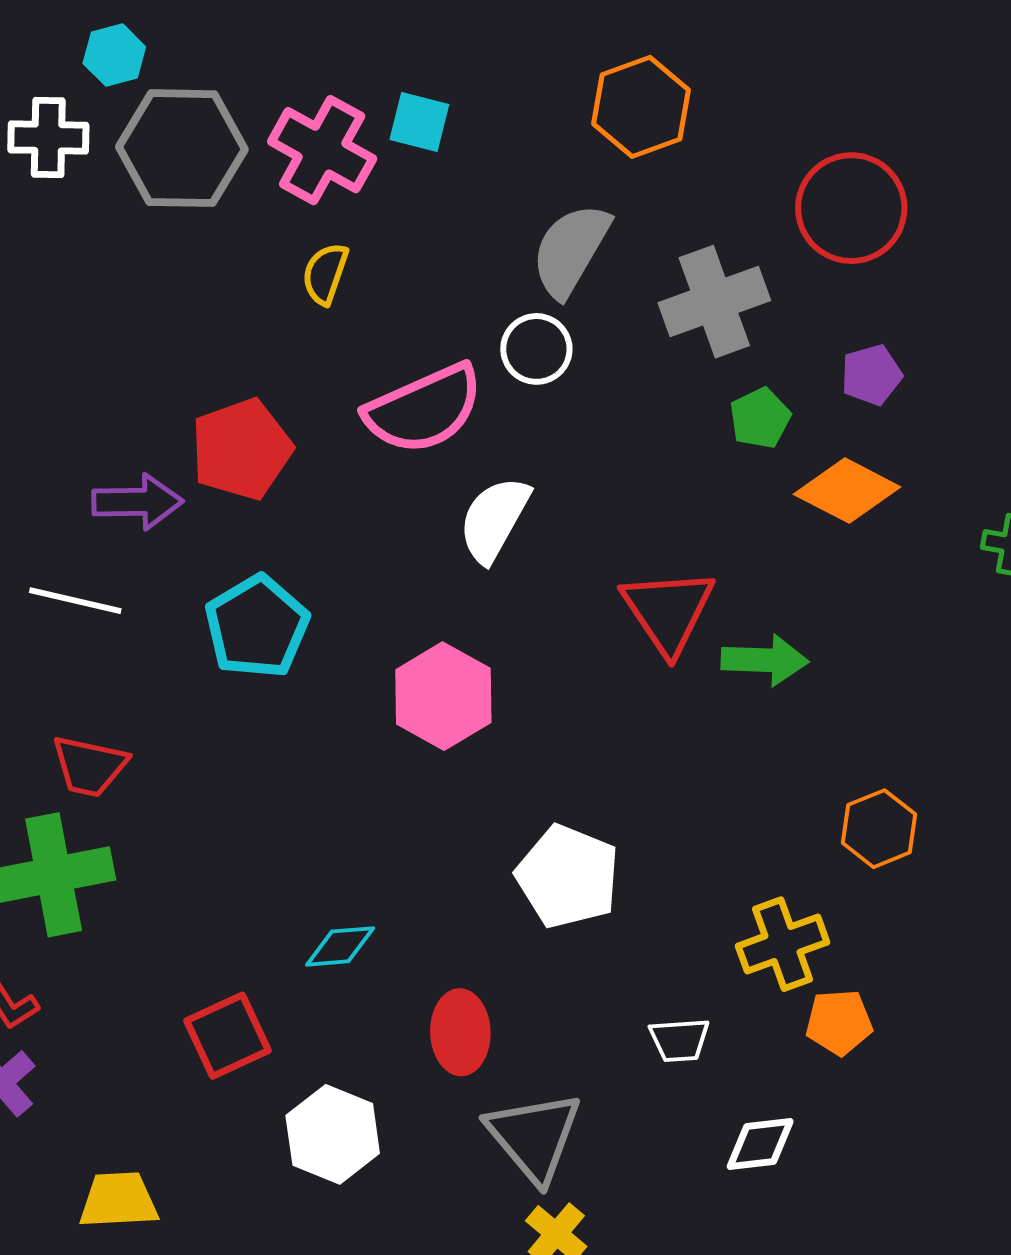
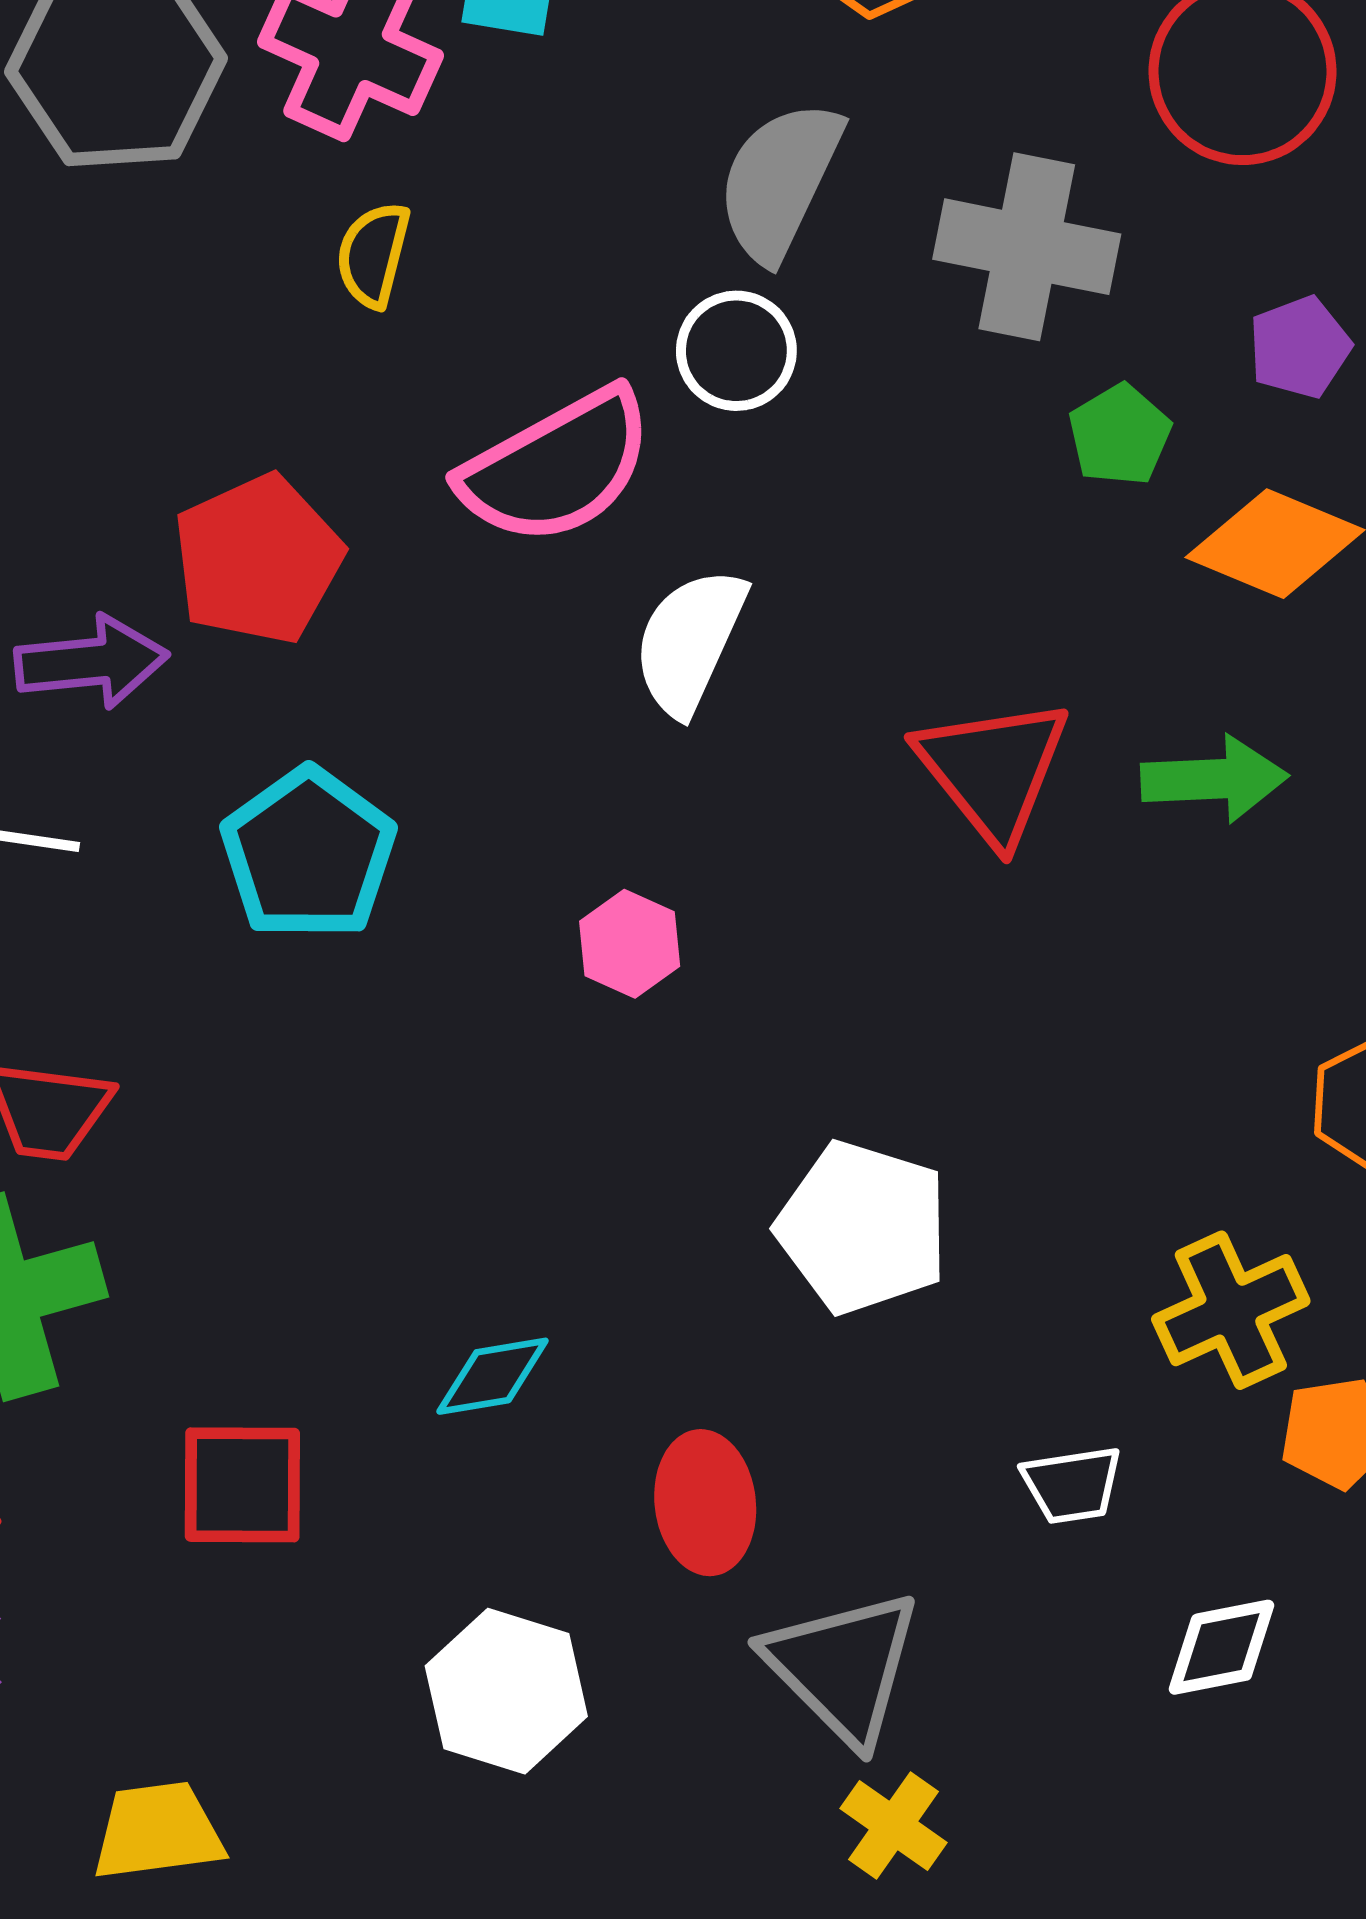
gray cross: (714, 302) -> (1027, 247), turned 36
green arrow: (765, 660) -> (1214, 779), moved
pink hexagon: (443, 696) -> (630, 944), size x0.6
red square: (228, 1036) -> (242, 1485), moved, turned 30

